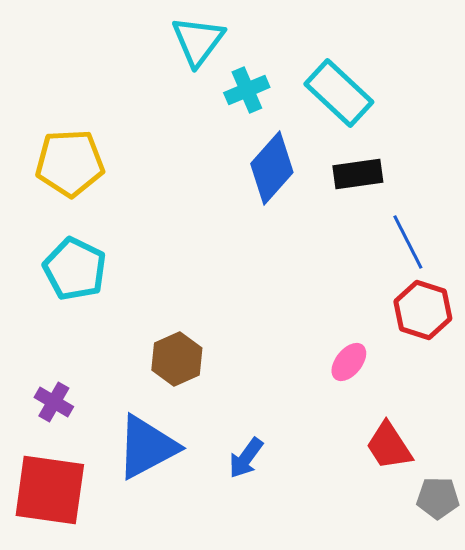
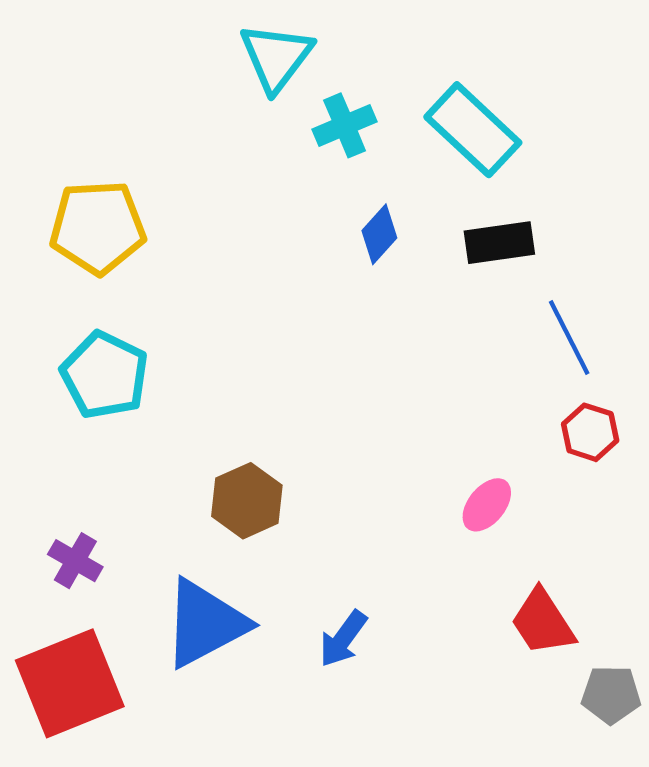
blue diamond: (272, 168) -> (379, 234), size x0.6
red hexagon: (423, 310) -> (590, 432), size x0.7
red square: (50, 490) -> (70, 683), turned -30

